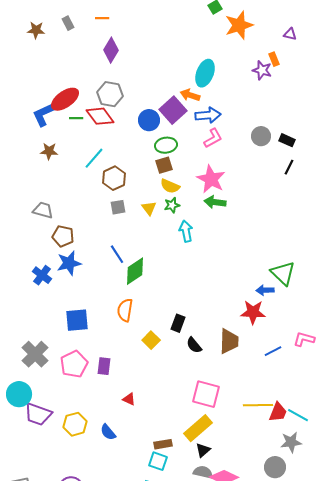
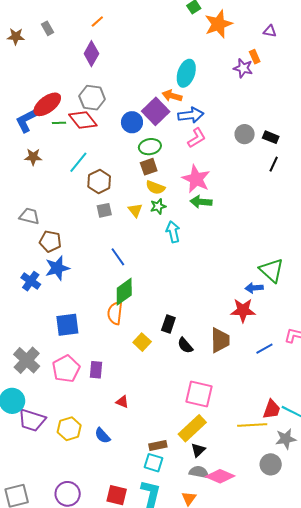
orange line: (102, 18) -> (97, 21), moved, turned -40
blue line: (117, 254) -> (118, 257), moved
green diamond: (135, 271) -> (124, 292), moved
yellow line: (258, 405) -> (252, 425), moved

